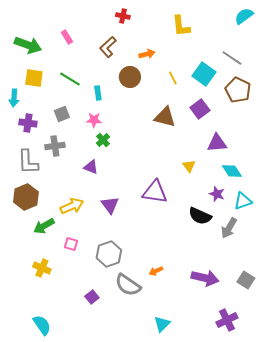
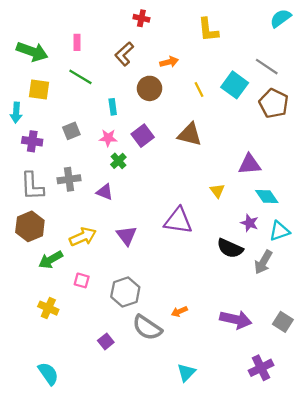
pink rectangle: (67, 37) -> (77, 42), turned 32
green line: (70, 79) -> (80, 77), moved
purple square: (200, 109) -> (143, 136), moved
gray cross: (55, 146) -> (69, 179), moved

